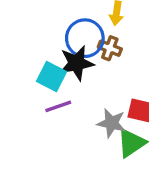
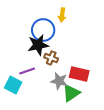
brown cross: (110, 48) -> (51, 58), moved
cyan square: (52, 76) -> (13, 85), moved

